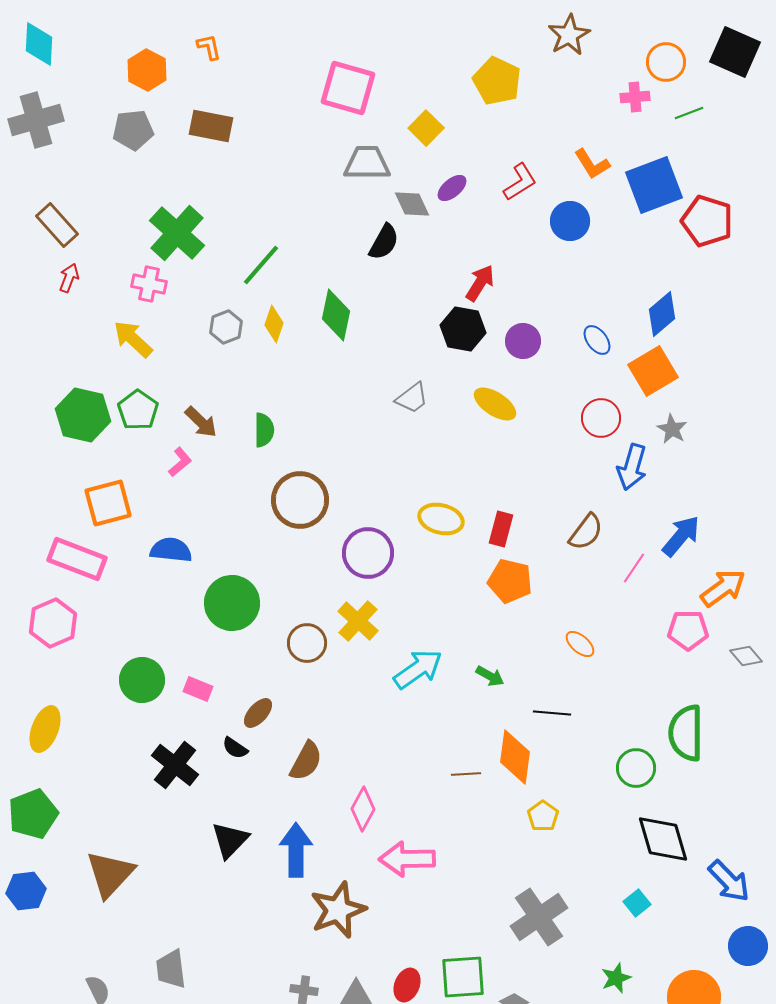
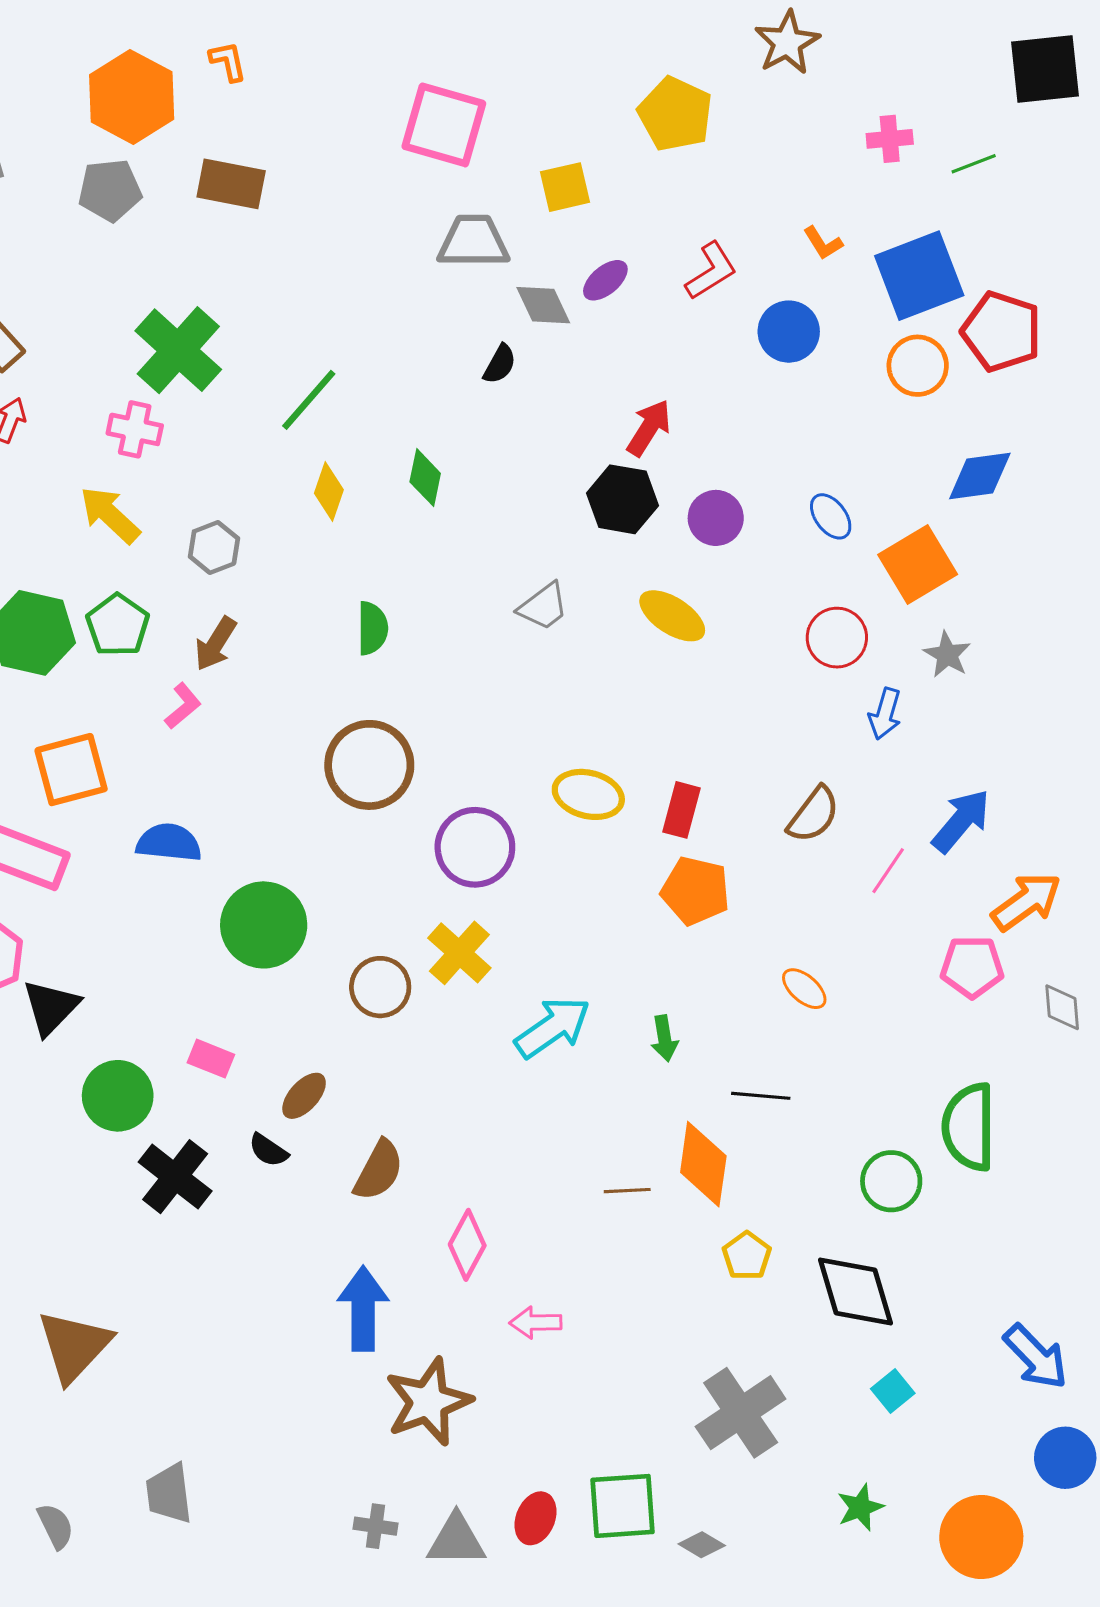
black square: (735, 52) -> (1045, 69), turned -30
orange circle: (666, 62) -> (918, 366), moved
orange hexagon: (147, 70) -> (132, 97), size x1.4
yellow square: (426, 128) -> (565, 187), turned 32
orange L-shape: (592, 164) -> (823, 243), size x0.7
black semicircle: (384, 242) -> (500, 364), size x0.7
blue diamond: (662, 314) -> (980, 476), moved, turned 33
green diamond: (336, 315) -> (425, 478), size x0.7
gray hexagon: (226, 327) -> (214, 547), moved
brown arrow: (201, 422) -> (216, 644), turned 78
green semicircle: (264, 430) -> (372, 628), moved
blue arrow: (632, 467) -> (885, 714), size x0.7
gray diamond: (746, 656) -> (1062, 1007), turned 36
green arrow: (490, 676) -> (664, 1038), turned 52
green circle: (142, 680) -> (118, 1096), moved
black diamond: (663, 839) -> (856, 1292), moved
black triangle: (230, 840) -> (51, 1007), moved
pink arrow: (407, 859) -> (536, 1323), size x0.6

